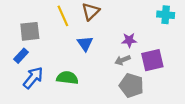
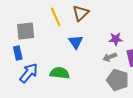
blue rectangle: (21, 56) -> (18, 53), turned -56

